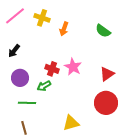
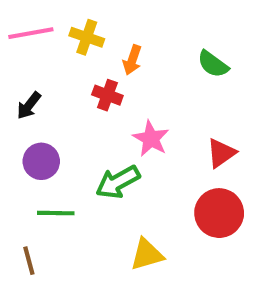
pink line: (15, 16) -> (31, 33), turned 30
red cross: (52, 69) -> (107, 95), moved
green arrow: (44, 86) -> (118, 182), moved, size x1.5
brown line: (24, 128) -> (29, 261), moved

